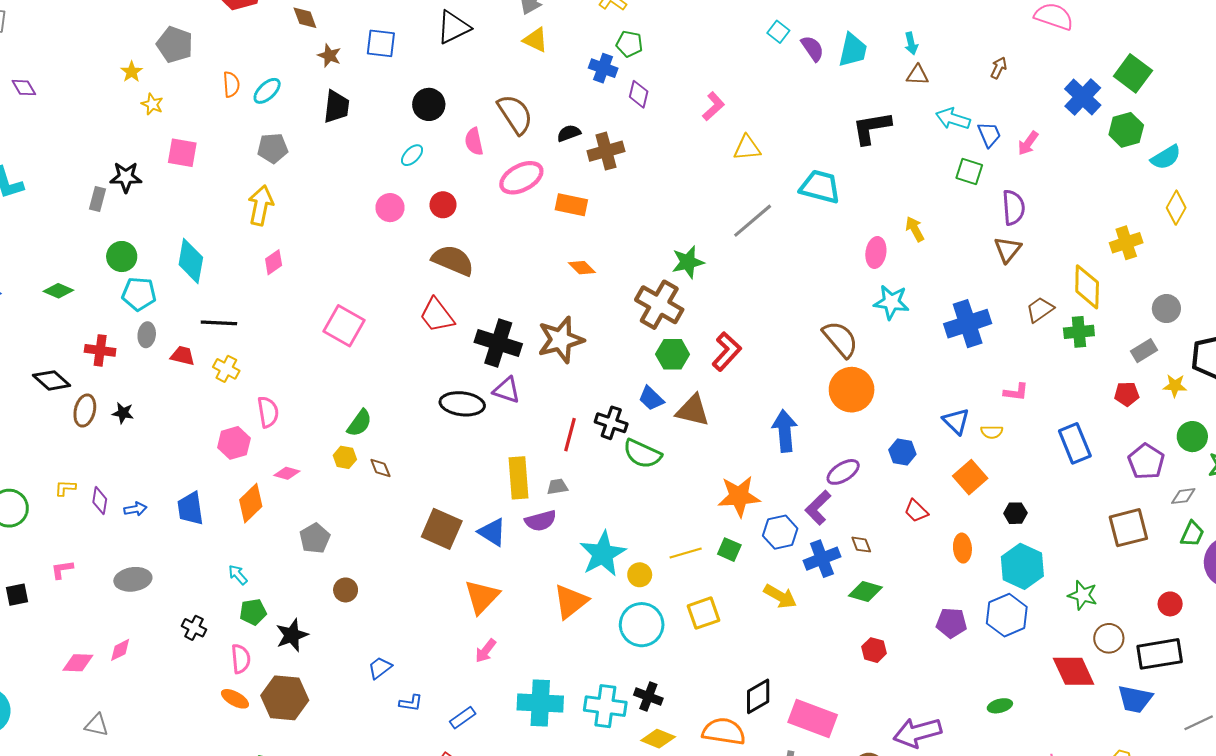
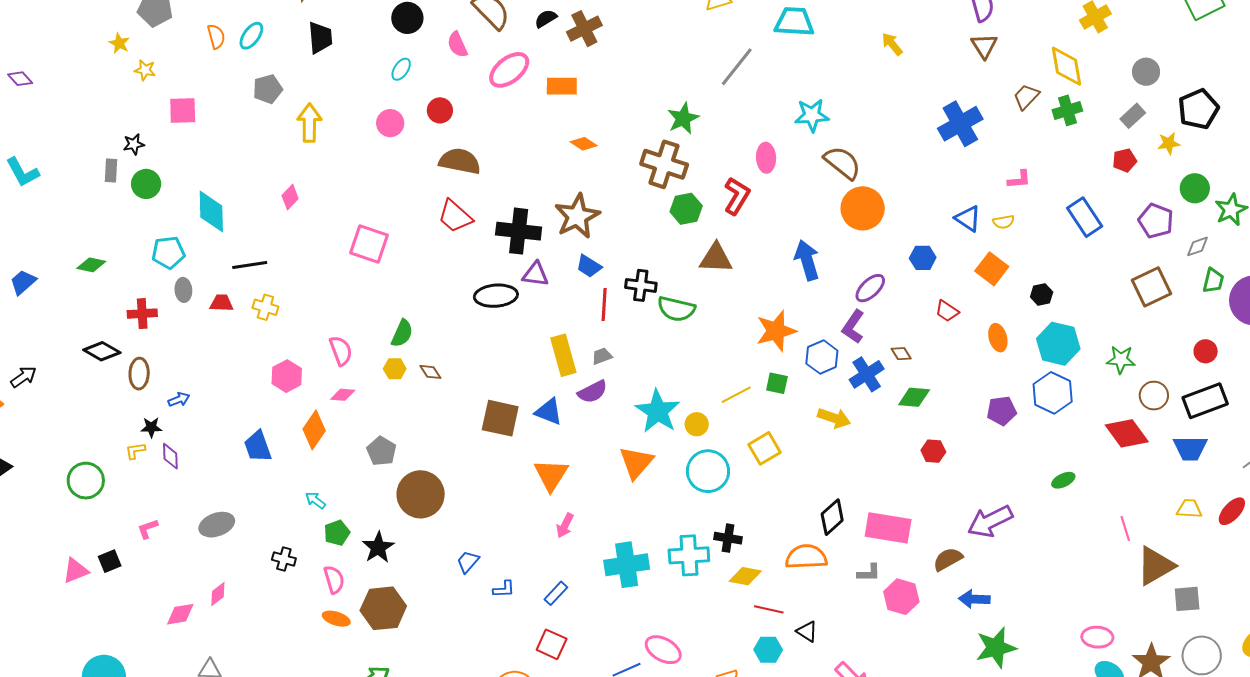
black star: (126, 177) -> (134, 144), size x0.7
yellow arrow: (261, 205) -> (309, 123), moved
pink ellipse: (876, 252) -> (766, 158), moved
green circle: (122, 257) -> (146, 184), moved
cyan star: (891, 302) -> (812, 115), moved
blue trapezoid: (651, 398) -> (589, 266), moved
pink semicircle: (268, 412) -> (341, 351), moved
black star: (123, 413) -> (151, 427), moved
blue arrow: (135, 509) -> (179, 399), moved
brown circle: (346, 590) -> (421, 494), size x2.0

